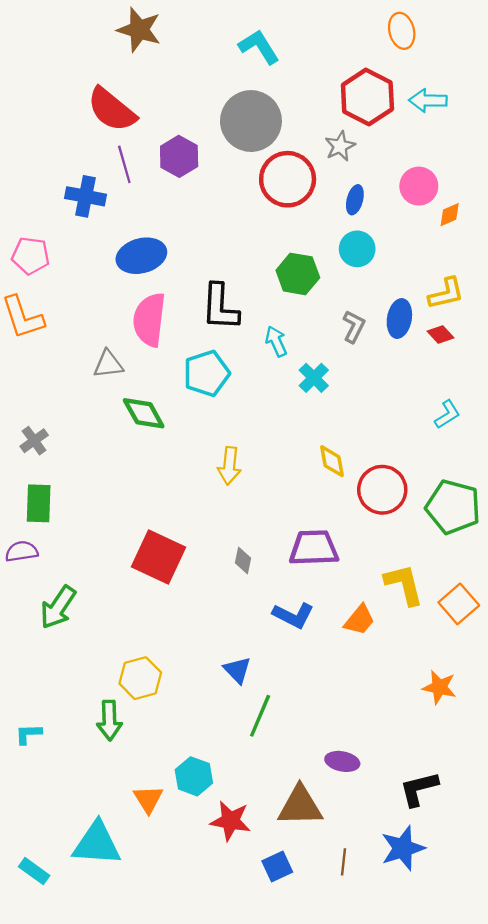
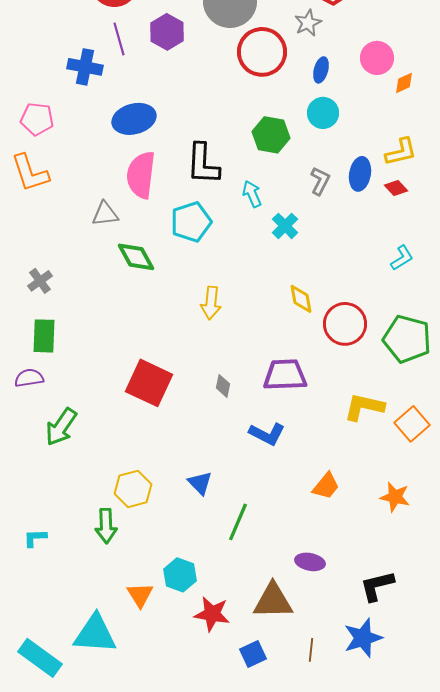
yellow L-shape: (404, 584) -> (364, 407), turned -63
orange trapezoid: (359, 620) -> (326, 486), moved
blue triangle: (237, 670) -> (200, 483), moved
cyan rectangle: (34, 871) -> (40, 658), size x1.6

